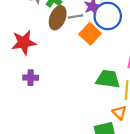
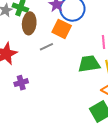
gray line: (76, 17) -> (46, 47), moved

